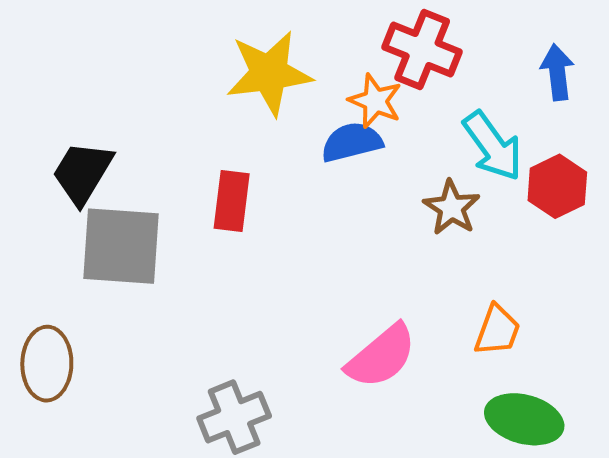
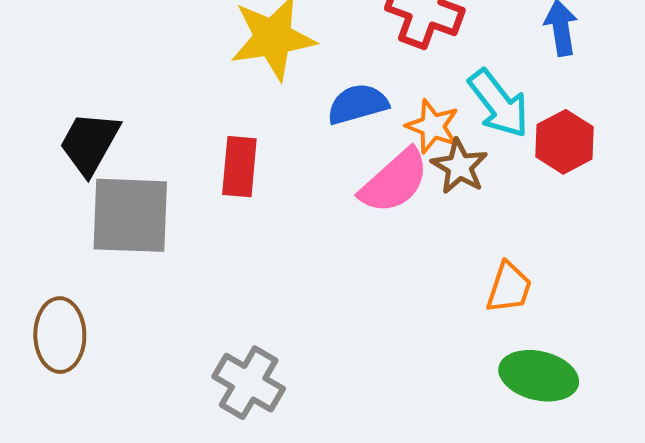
orange star: (375, 101) -> (433, 126), moved
pink semicircle: (381, 356) -> (394, 181), moved
gray cross: (234, 417) -> (249, 383), turned -36

